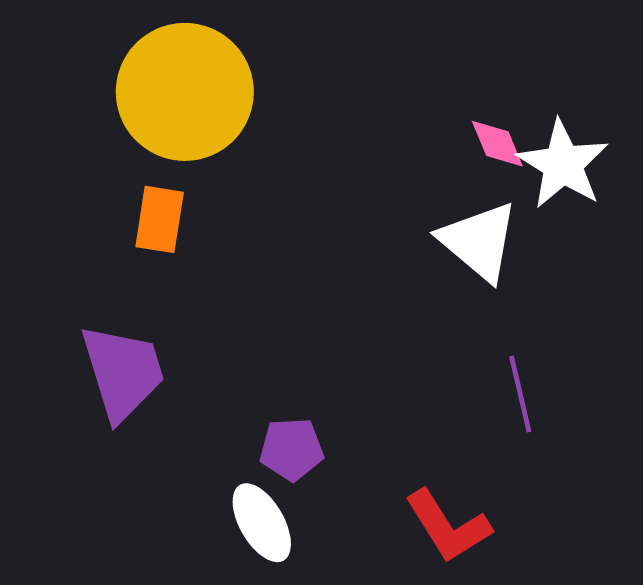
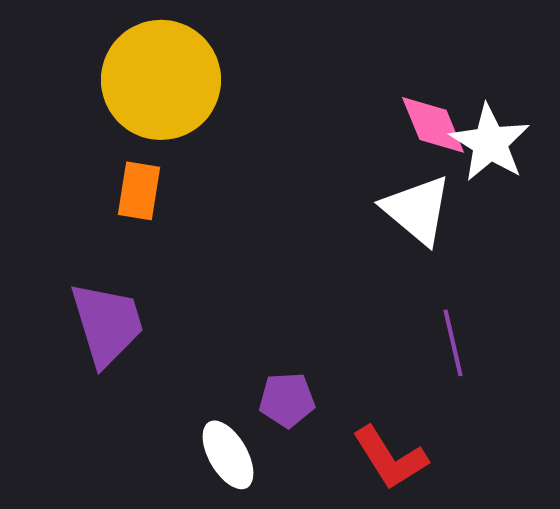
pink diamond: (497, 144) -> (433, 125), size x1.4
purple pentagon: (292, 449) -> (287, 400), moved

